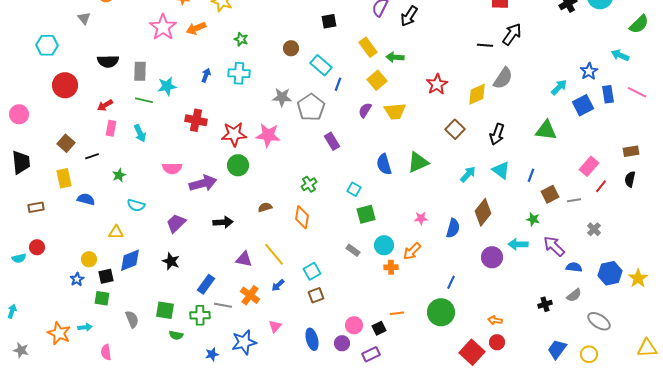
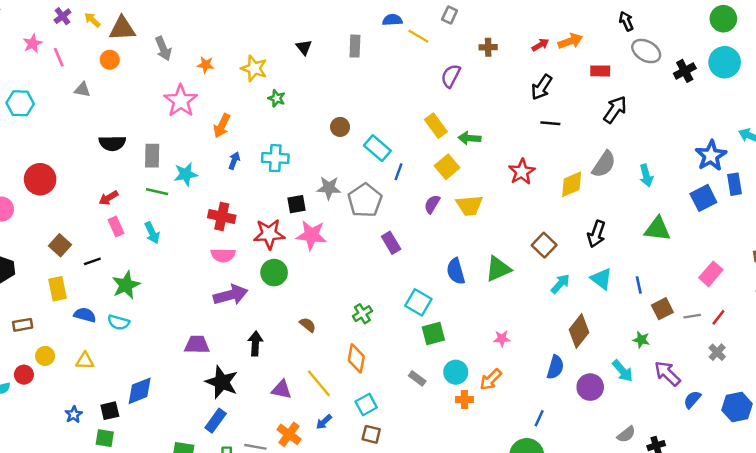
black arrow: (409, 16) -> (542, 87), moved
gray triangle: (84, 18) -> (82, 90), turned -40
black square: (329, 21) -> (296, 204), moved
orange arrow: (196, 28) -> (222, 126), moved, turned -42
green star: (241, 39) -> (277, 98), moved
cyan hexagon: (47, 45) -> (20, 103), moved
black line: (485, 45) -> (550, 123), moved
blue star: (589, 71) -> (711, 156), size x1.4
red circle: (65, 85) -> (40, 179), moved
cyan arrow: (559, 87) -> (646, 175), moved, turned 120
pink rectangle: (111, 128) -> (116, 227), turned -35
brown square: (455, 129) -> (544, 245), moved
pink semicircle: (172, 168) -> (223, 255), moved
green star: (119, 175) -> (126, 285), size x1.6
blue line: (531, 175) -> (639, 285), turned -32
green cross: (309, 184) -> (362, 314), moved
red line: (601, 186) -> (718, 317), moved
cyan square: (354, 189) -> (418, 302), size x1.5
cyan semicircle: (136, 205) -> (118, 322), moved
brown semicircle: (265, 207) -> (308, 325), turned 56
orange diamond: (302, 217) -> (356, 358), moved
black arrow: (223, 222) -> (255, 344), turned -84
purple trapezoid: (176, 223) -> (197, 345), turned 45
blue semicircle: (453, 228) -> (555, 367), moved
yellow triangle: (116, 232) -> (85, 361), moved
cyan arrow: (518, 244) -> (623, 371), turned -132
yellow circle: (89, 259) -> (45, 356), moved
black star: (171, 261) -> (222, 382), moved, size x1.5
blue semicircle: (574, 267) -> (692, 400), turned -56
blue rectangle: (206, 284) -> (216, 421), moved
brown square: (316, 295) -> (371, 434), turned 35
gray semicircle: (574, 295) -> (626, 434), moved

